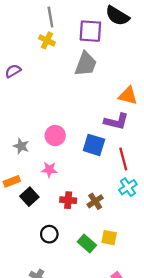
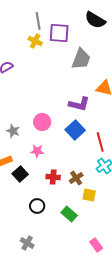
purple square: (90, 31) -> (59, 33), moved
gray trapezoid: (86, 64) -> (81, 59), moved
purple L-shape: (116, 121) -> (79, 104), moved
blue square: (94, 145) -> (75, 130), turned 30
yellow square: (109, 238) -> (89, 195), moved

